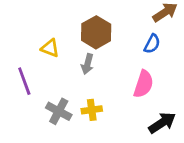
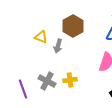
gray arrow: (87, 64) -> (58, 46), moved
purple line: (24, 81) -> (23, 89), moved

